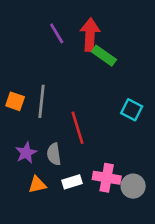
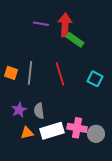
purple line: (57, 33) -> (41, 24), turned -49
red line: (78, 128) -> (60, 74), moved
white rectangle: (72, 182) -> (52, 131), size x1.6

